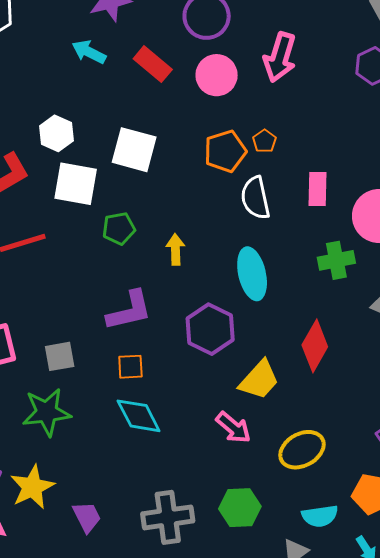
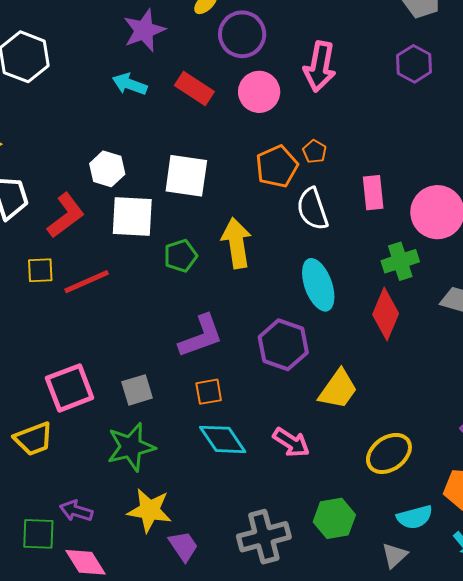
yellow arrow: (175, 249) -> (237, 243), moved, size x1.6
red diamond: (315, 346) -> (386, 314), moved
pink arrow: (233, 428) -> (291, 442), moved
yellow star: (32, 487) -> (150, 510), moved, turned -30

